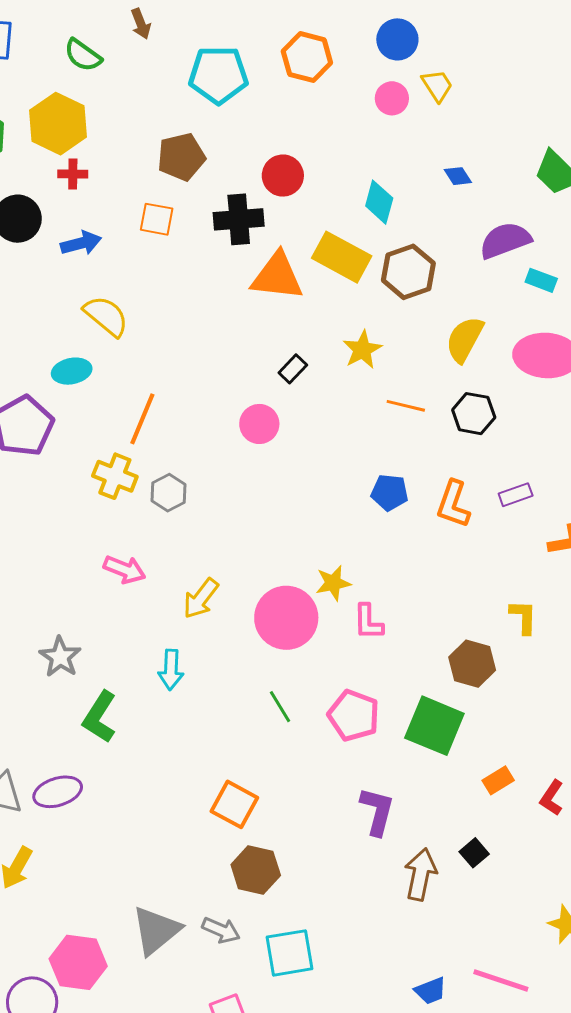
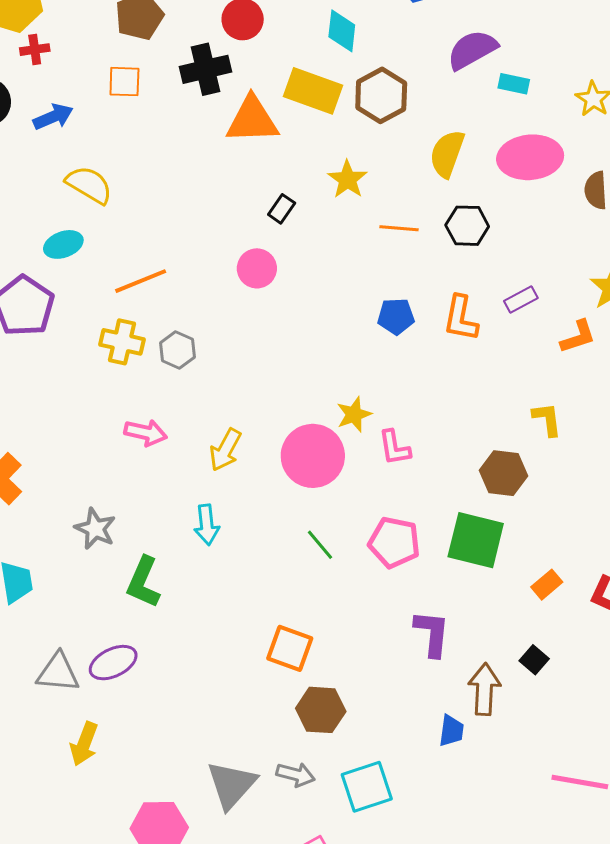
orange line: (142, 419) -> (141, 281), turned 54
blue trapezoid: (431, 991) -> (451, 731), moved, turned -52

